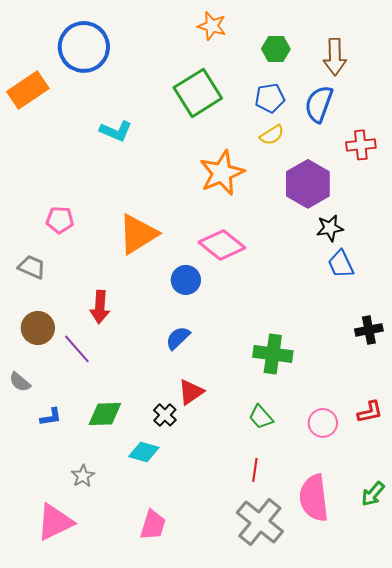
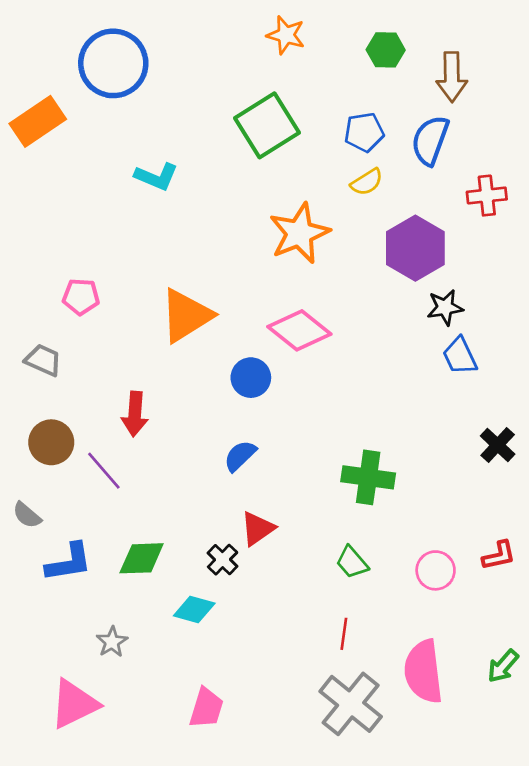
green hexagon: (276, 49) -> (386, 50), moved
black cross: (369, 330) -> (498, 445), turned -36
blue L-shape: (51, 417) -> (69, 562), size x1.6

